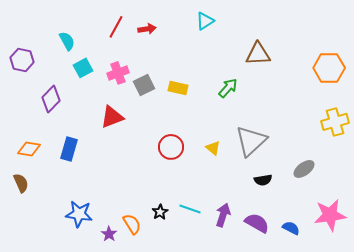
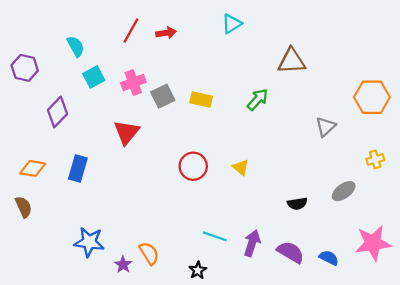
orange hexagon: (329, 68) -> (372, 97), moved
red triangle: (112, 117) -> (126, 132), turned -30
yellow cross: (335, 122) -> (375, 159), moved, size x0.6
gray triangle: (251, 141) -> (326, 127), moved, size x0.6
black star: (160, 212) -> (198, 270), moved

